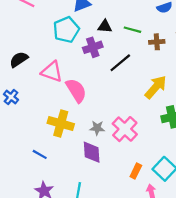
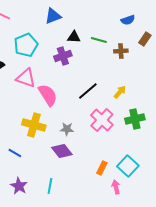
cyan pentagon: (66, 30) -> (26, 45), moved
black line: (120, 63) -> (88, 91), moved
yellow arrow: (156, 87) -> (120, 92), size x0.6
pink cross: (125, 129) -> (102, 120), moved
purple diamond: (92, 152) -> (62, 151), turned -35

